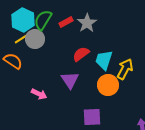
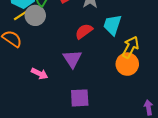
cyan trapezoid: (104, 60) -> (112, 25), moved
orange circle: (108, 85) -> (127, 64), moved
purple square: (92, 117) -> (80, 98), moved

